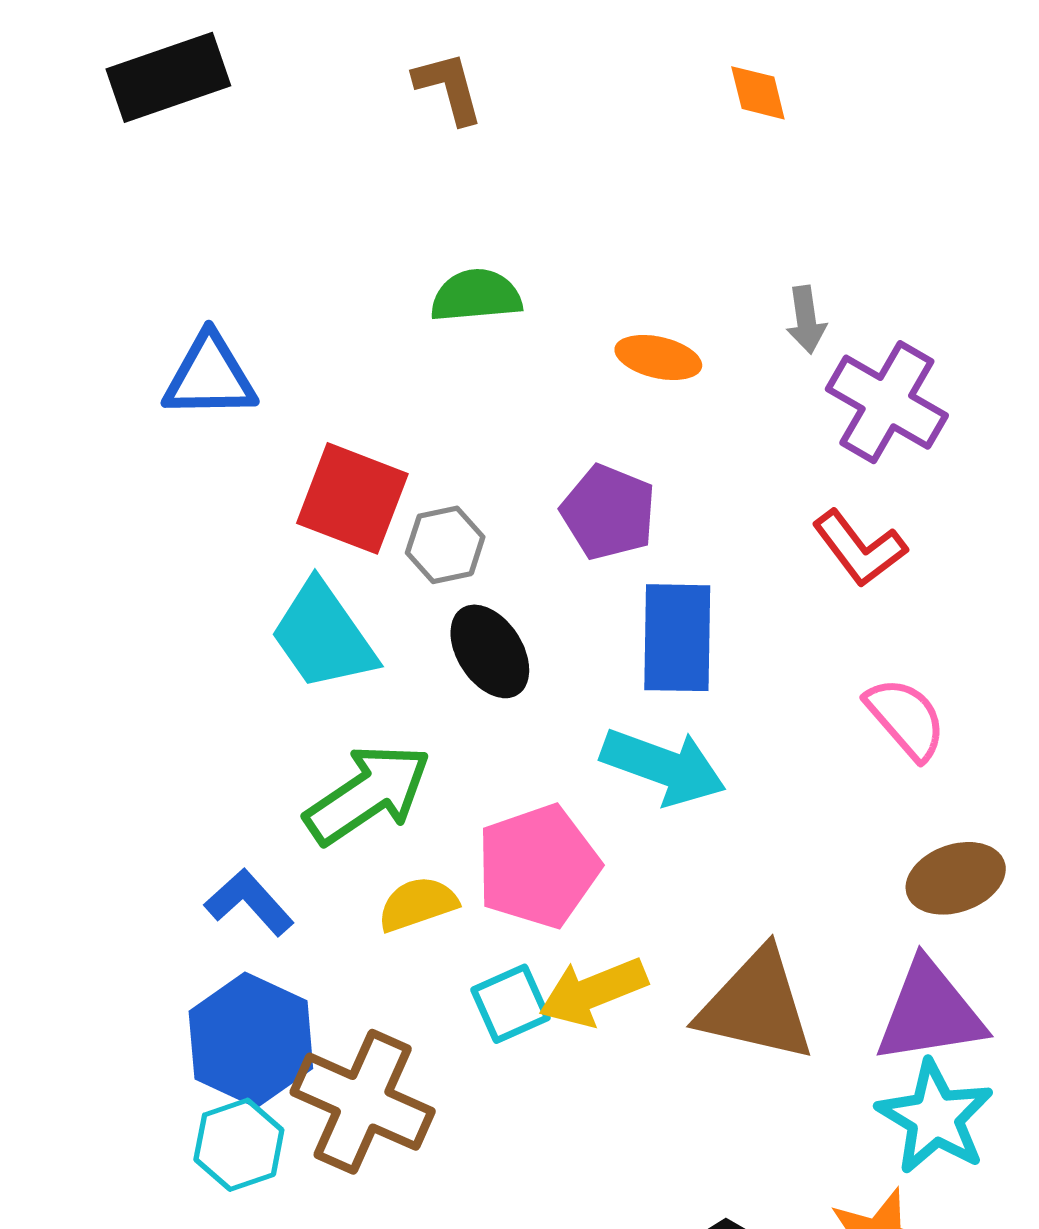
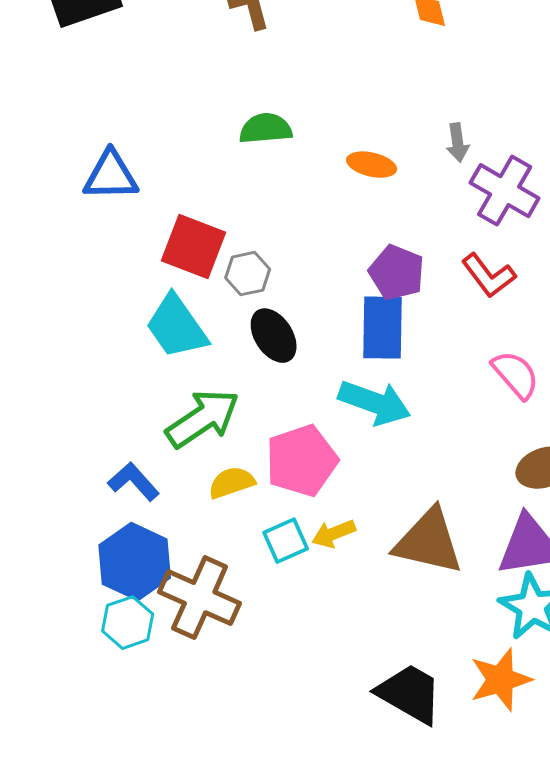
purple pentagon: (608, 512) -> (397, 273), moved
yellow arrow: (593, 992) -> (334, 534), size x0.7

